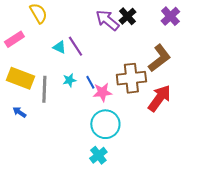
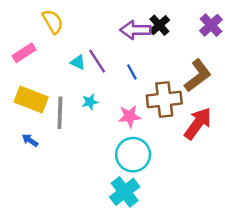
purple arrow: (107, 20) -> (135, 30), turned -40
blue line: (90, 82) -> (132, 72), moved
cyan cross: (98, 155) -> (125, 192), size x1.4

